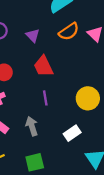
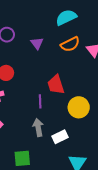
red trapezoid: (43, 66) -> (56, 85), moved
gray arrow: (32, 126) -> (38, 127), moved

